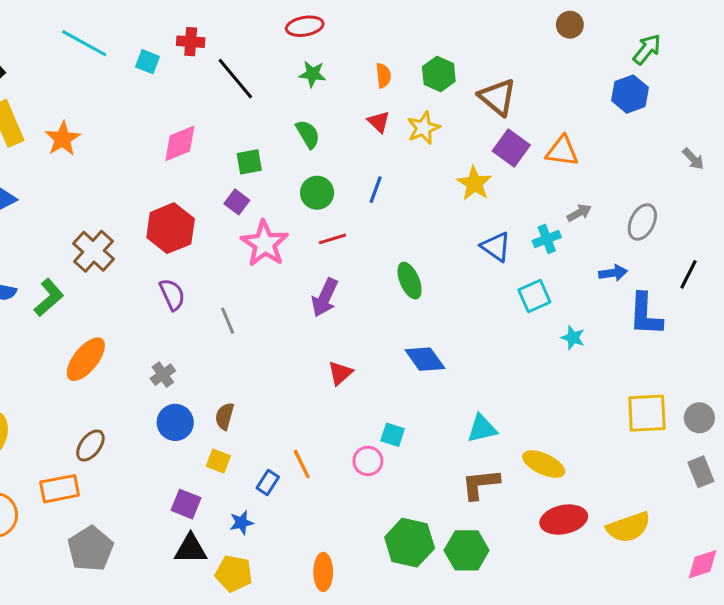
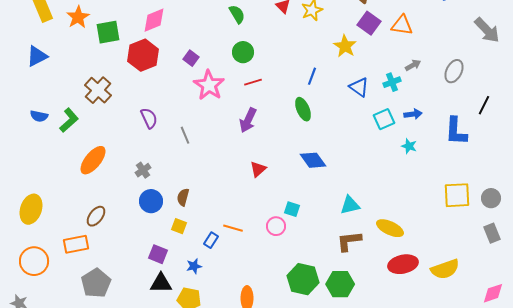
gray arrow: (693, 159) -> (487, 30), size x1.8
green square: (249, 162) -> (108, 32), moved, size x1.4
blue line: (376, 190) -> (312, 76), moved
red hexagon: (171, 228) -> (143, 55), moved
blue arrow: (613, 273) -> (413, 114), moved
orange line: (302, 464) -> (233, 228), turned -48

